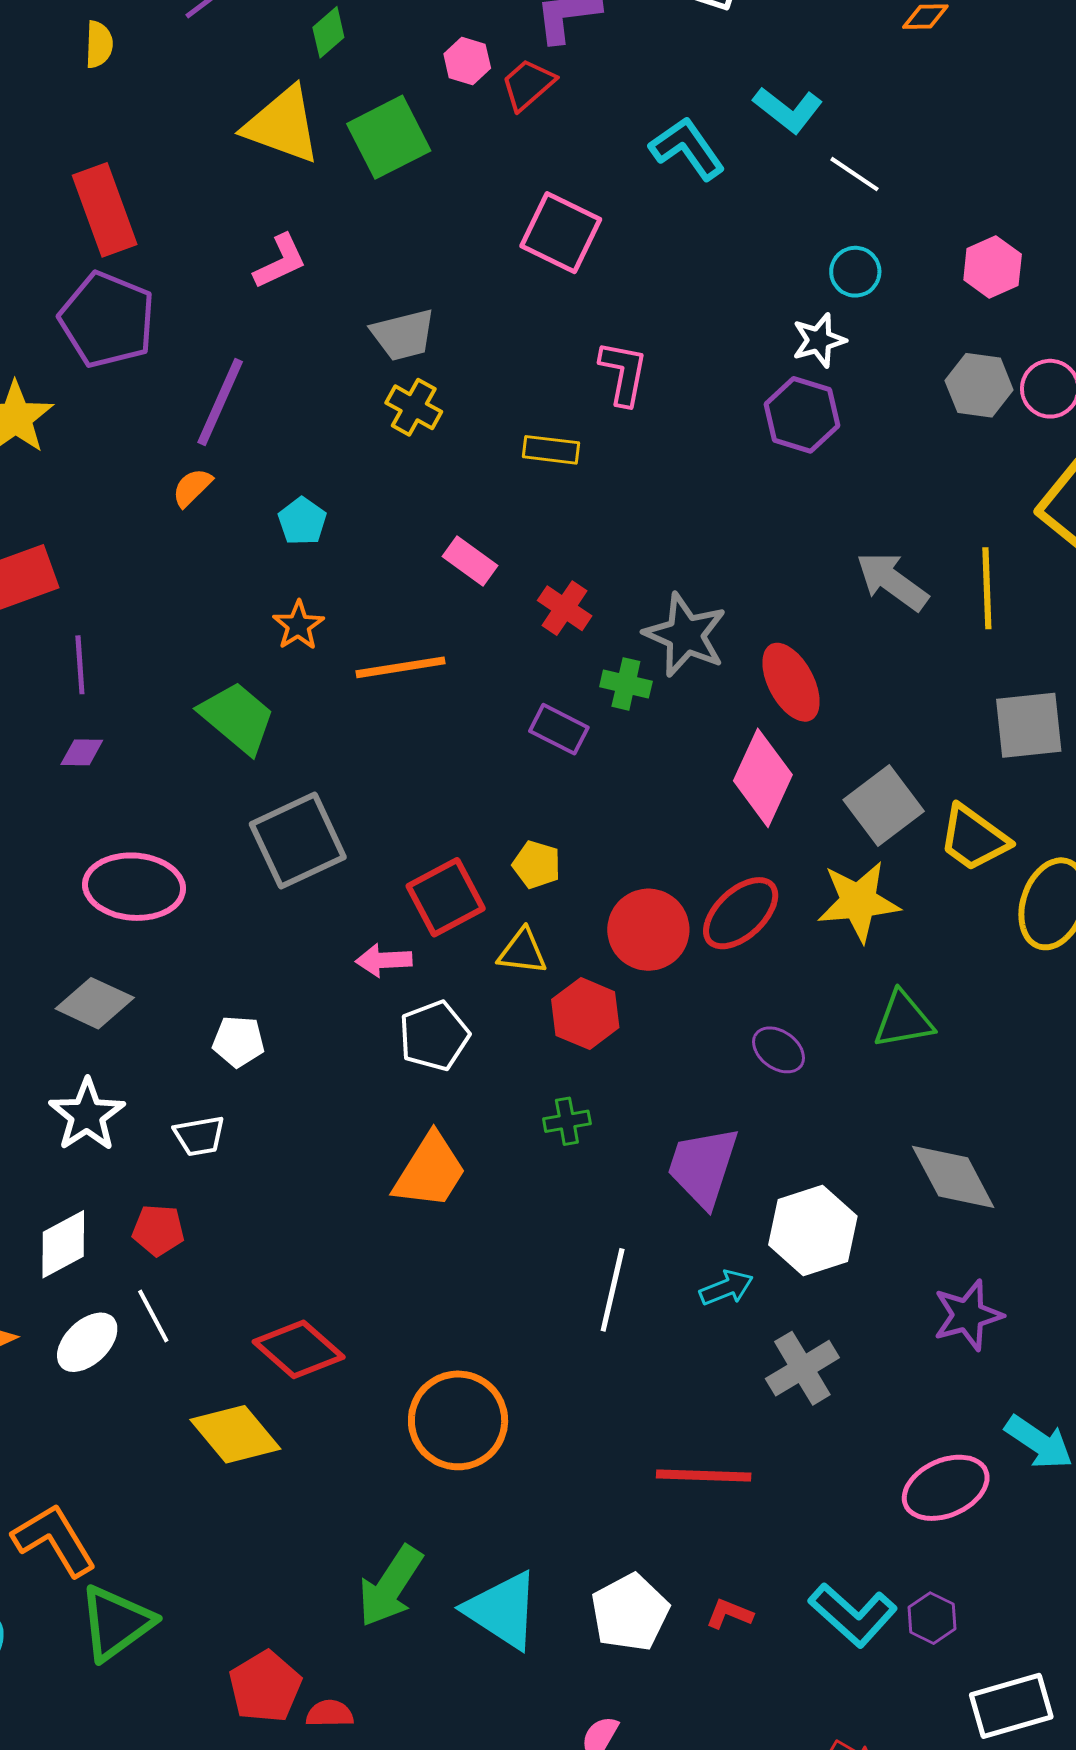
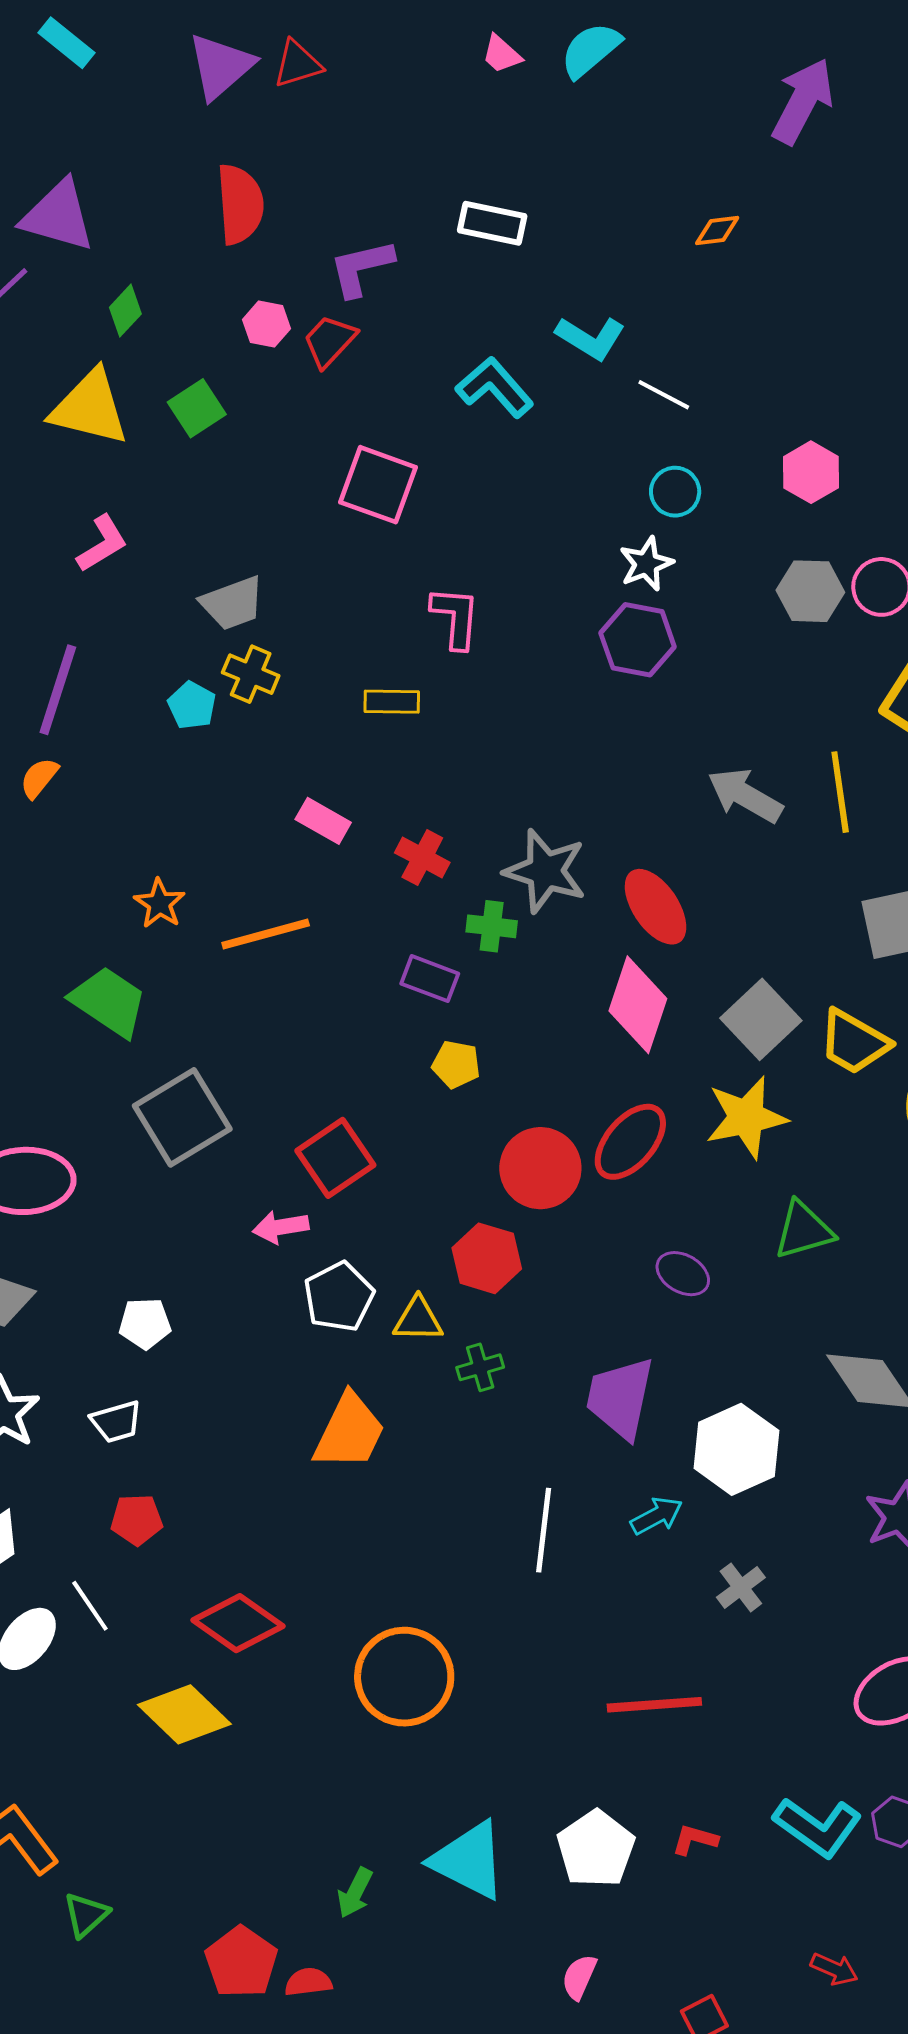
green square: (389, 137) -> (197, 408), size x0.7
cyan pentagon: (302, 521) -> (192, 705), moved
yellow pentagon: (537, 865) -> (456, 1064), moved
yellow triangle: (522, 952) -> (418, 1320), moved
red pentagon: (158, 1230) -> (137, 1520), moved
gray cross: (802, 1368) -> (741, 1587), size x0.7
green arrow: (390, 1586) -> (355, 1893), moved, size x0.6
green triangle: (116, 1623) -> (86, 1915), size x0.6

